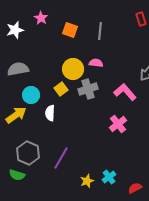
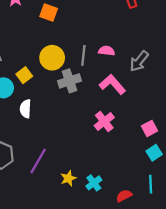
gray line: (100, 31) -> (83, 55), moved
pink semicircle: (96, 63) -> (107, 51), moved
yellow square: (61, 89) -> (24, 75), moved
yellow star: (87, 181) -> (68, 178), moved

